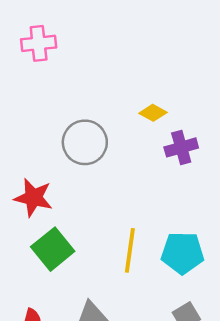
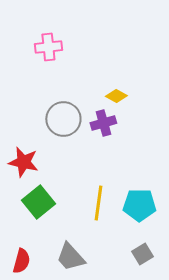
pink cross: (39, 43) -> (48, 47), moved
purple cross: (181, 147) -> (103, 123), moved

